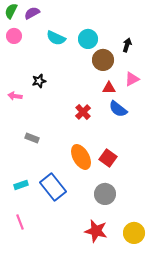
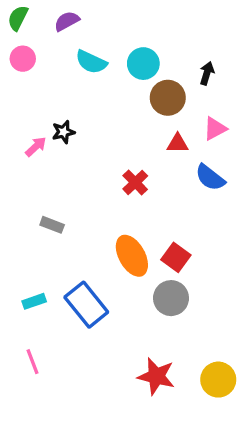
purple semicircle: (32, 13) -> (67, 21), moved
pink arrow: (15, 96) -> (36, 147), moved, turned 128
blue semicircle: (118, 109) -> (210, 178), moved
gray circle: (105, 194) -> (171, 298), moved

